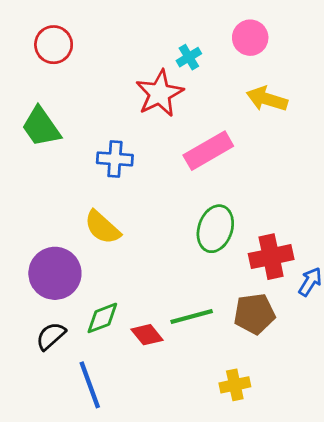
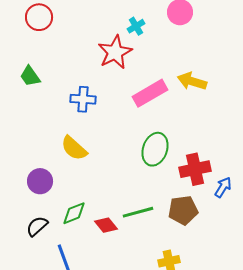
yellow arrow: (267, 99) -> (192, 81), moved
green trapezoid: (41, 127) -> (30, 76), size x0.7
purple circle: (55, 273) -> (40, 181), size x0.7

